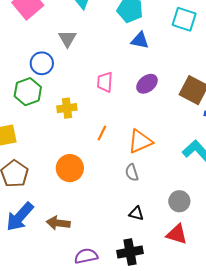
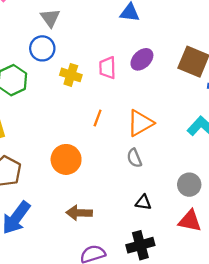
blue circle: (42, 63) -> (42, 48), moved
pink trapezoid: (105, 82) -> (107, 68), moved
yellow cross: (67, 108) -> (71, 75), moved, turned 30
brown arrow: (58, 223) -> (79, 213), moved

